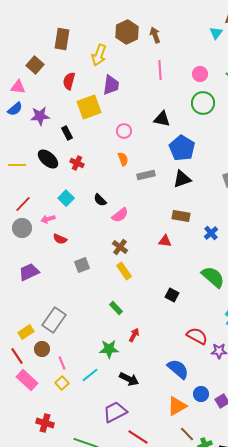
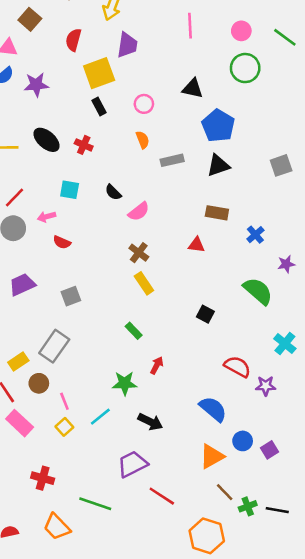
black rectangle: (67, 133) -> (99, 106), moved
cyan square: (66, 198) -> (70, 190), turned -35
gray square: (82, 265) -> (71, 296), moved

